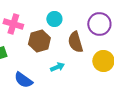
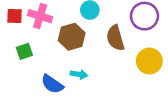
cyan arrow: (57, 67) -> (79, 74), moved, turned 32

